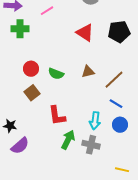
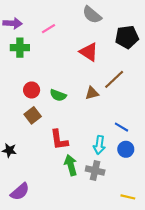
black pentagon: (119, 32) -> (127, 37), moved
brown line: (114, 80) -> (114, 79), moved
green arrow: (68, 140) -> (71, 165), turned -42
purple semicircle: (20, 146) -> (20, 192), moved

